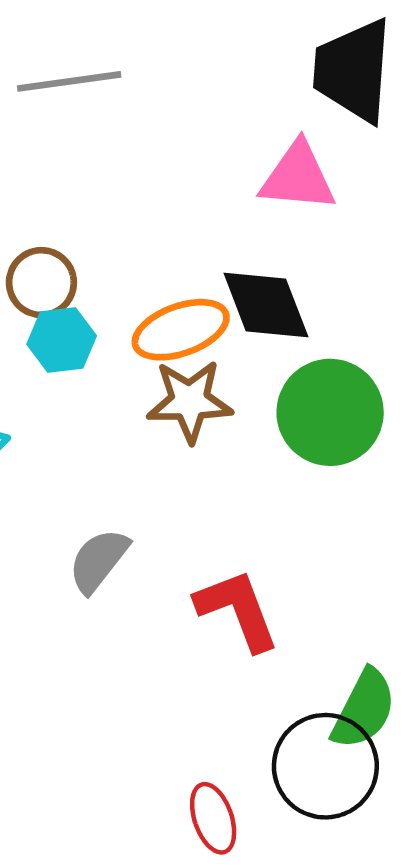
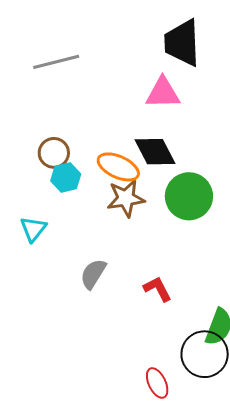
orange ellipse: (181, 330) -> (118, 167), turned 51
red L-shape: (237, 610) -> (158, 289), size x0.7

